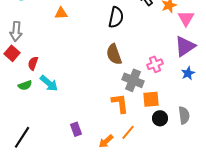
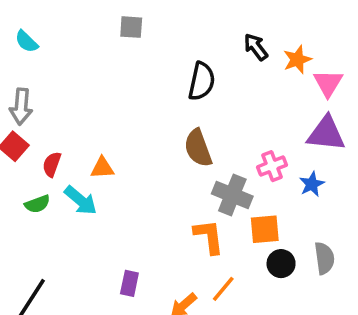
orange triangle: (61, 13) -> (102, 168), moved
purple triangle: (185, 46) -> (326, 134), turned 40
blue star: (188, 73) -> (312, 184), moved
purple rectangle: (76, 129) -> (129, 283), turned 32

